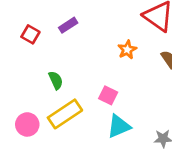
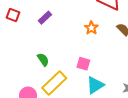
red square: (30, 34) -> (13, 15), moved

